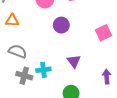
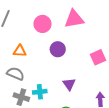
orange triangle: (12, 20) -> (20, 51), moved

